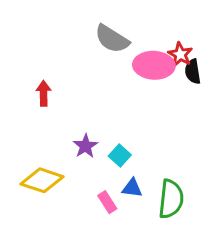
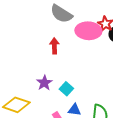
red arrow: (44, 93) -> (54, 46), moved

